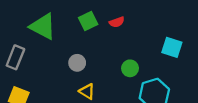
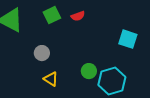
green circle: (130, 68) -> (89, 71), moved

